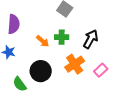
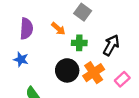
orange arrow: (43, 41) -> (58, 29), moved
black circle: (41, 71) -> (67, 70), moved

